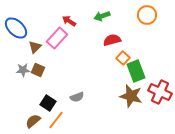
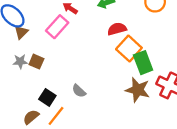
brown triangle: (35, 47) -> (21, 32), moved
orange square: (123, 58) -> (129, 48), size x1.6
gray semicircle: (77, 97) -> (79, 91), turned 64

